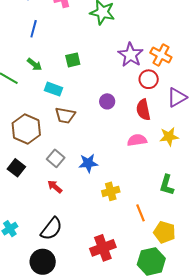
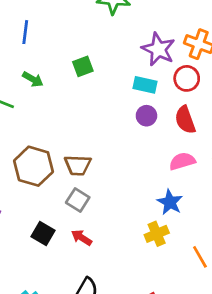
cyan rectangle: (53, 89) -> (145, 85), moved
purple circle: (107, 101) -> (146, 116), moved
brown trapezoid: (65, 115) -> (78, 165), moved
blue star: (88, 163) -> (170, 202), moved, turned -30
black square: (16, 168) -> (43, 233), moved

